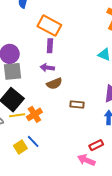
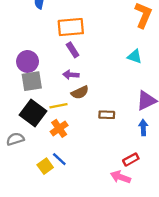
orange rectangle: (49, 26) -> (71, 27), turned -30
purple rectangle: (50, 46) -> (73, 50), turned -32
yellow line: (17, 115) -> (58, 106), moved

